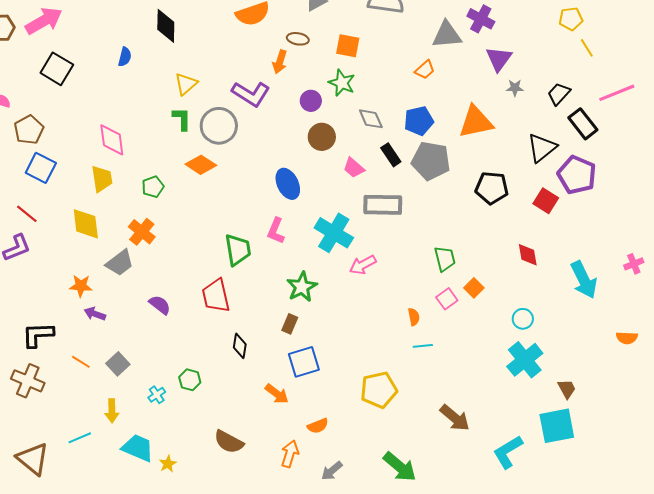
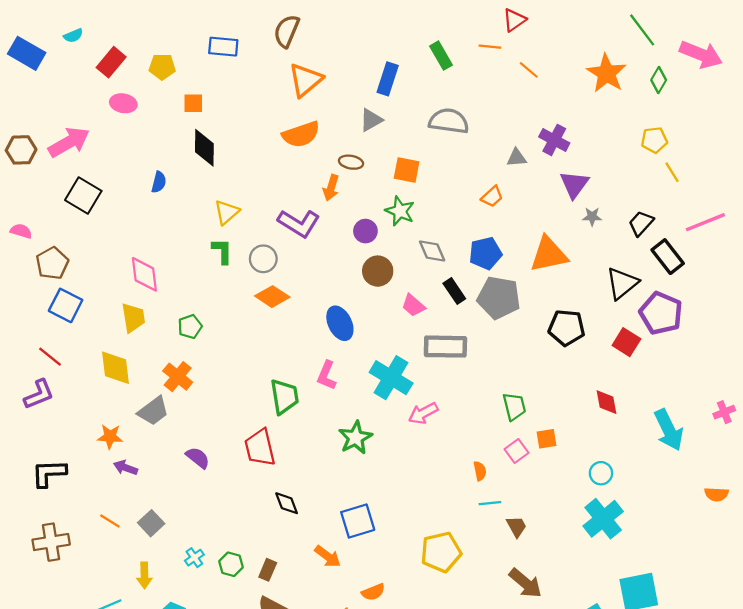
gray triangle: (447, 35) -> (517, 158), size x0.6
gray circle: (219, 126) -> (263, 259), size x0.7
orange diamond: (201, 165) -> (272, 297), moved
orange square: (474, 288) -> (547, 439), turned 36
brown rectangle: (290, 324) -> (268, 570), moved
black L-shape: (38, 335) -> (49, 473), moved
black diamond: (240, 346) -> (287, 503), turned -30
green hexagon: (190, 380) -> (231, 564), moved
brown cross: (28, 381) -> (51, 542), turned -32
brown trapezoid: (567, 389) -> (517, 527), moved

